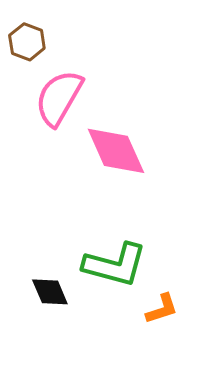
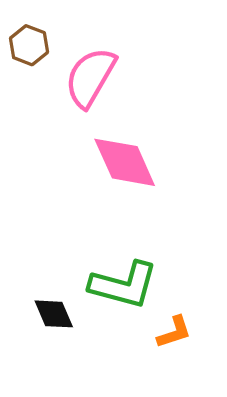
pink semicircle: (59, 98) -> (90, 77), moved

